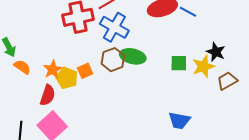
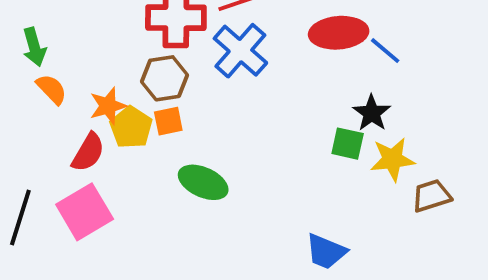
black star: (216, 52) -> (372, 113), moved
green ellipse: (133, 56) -> (203, 182), moved
brown hexagon: (113, 60) -> (165, 78), moved

